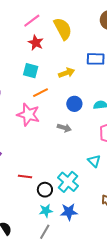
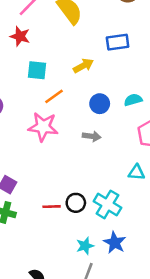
red star: (36, 43) -> (20, 36), moved
cyan triangle: (94, 161) -> (136, 172), turned -32
black circle: (45, 190) -> (76, 203), moved
blue star: (69, 212) -> (115, 243), turned -30

